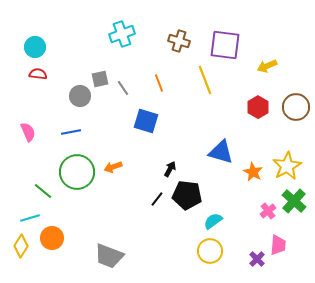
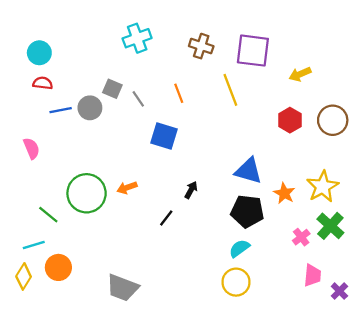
gray square: (100, 79) -> (112, 89), turned 36
blue line: (71, 132) -> (61, 110), moved
black pentagon: (187, 195) -> (247, 211), moved
black line: (157, 199) -> (166, 218), moved
purple cross: (257, 259) -> (339, 291), moved

